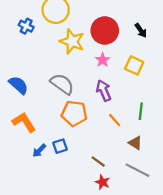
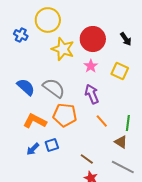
blue semicircle: (19, 85) -> (26, 87), moved
green line: (141, 111) -> (128, 123), moved
orange L-shape: (24, 122) -> (35, 121), moved, turned -30

